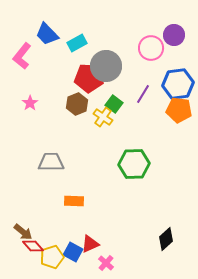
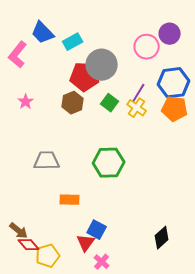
yellow cross: (103, 117) -> (137, 108), moved
green hexagon: (134, 164) -> (109, 163), moved
red triangle: (90, 244) -> (86, 243), turned -30
blue square: (73, 252) -> (97, 230), moved

